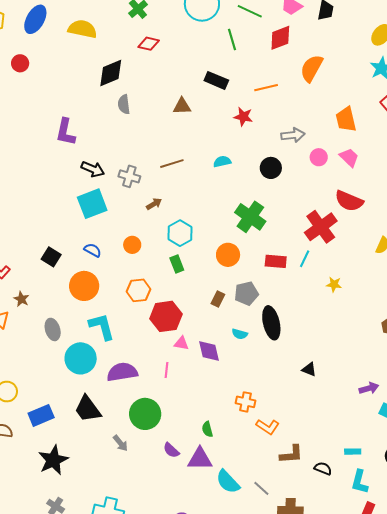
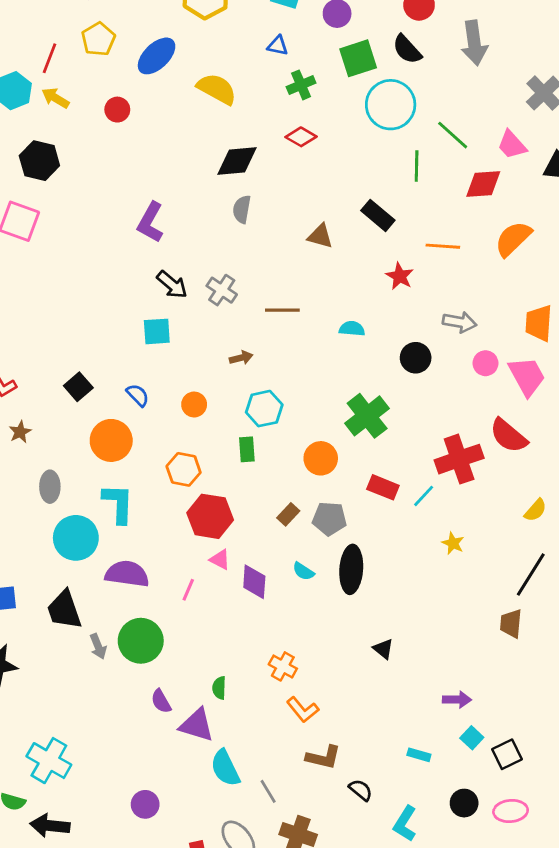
pink trapezoid: (349, 157) -> (527, 376), size x1.4
gray cross: (129, 176) -> (222, 290), moved
cyan square: (92, 204) -> (157, 331), size x0.7
gray arrow: (120, 443) -> (98, 646), moved
cyan rectangle: (353, 452) -> (419, 755), moved

